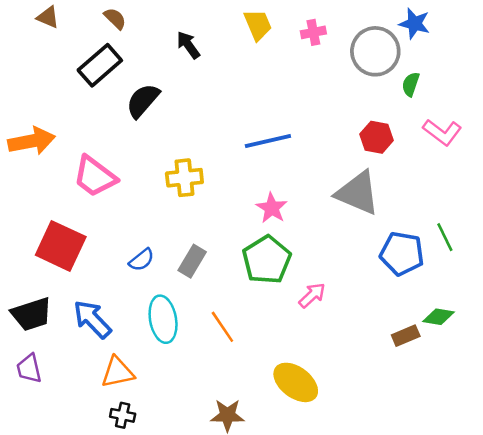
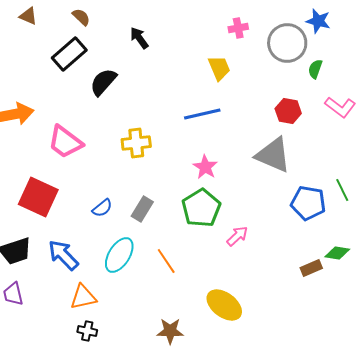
yellow trapezoid: (258, 25) -> (219, 68), moved
cyan ellipse: (163, 319) -> (119, 255), turned 42

